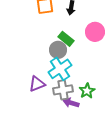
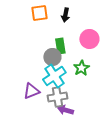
green rectangle: (66, 39) -> (60, 46), turned 42
green star: (87, 91) -> (81, 68), moved

